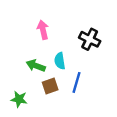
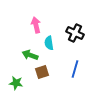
cyan semicircle: (60, 61) -> (49, 43), moved
blue line: (76, 82) -> (75, 69), moved

